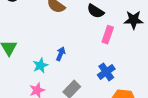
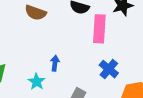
pink rectangle: (108, 35) -> (99, 29), size x1.4

